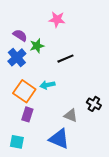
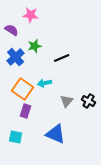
pink star: (57, 19) -> (31, 15), moved
purple semicircle: (20, 35) -> (12, 30), moved
gray triangle: (71, 116) -> (67, 101), moved, turned 48

